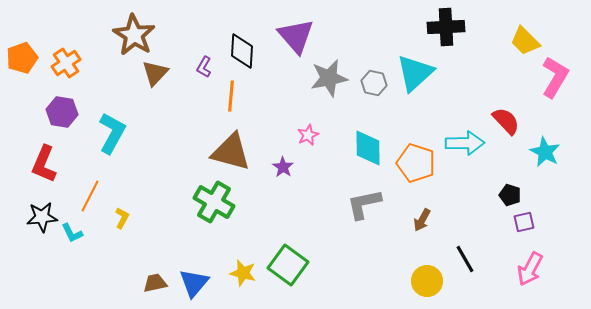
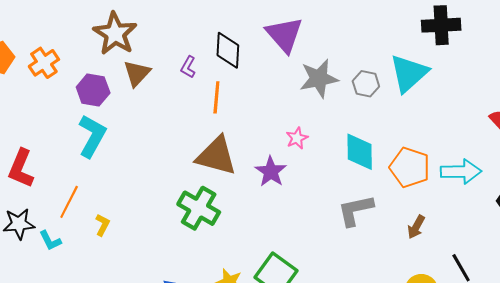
purple hexagon: (62, 112) -> (93, 90), moved
cyan arrow: (465, 143) -> (461, 172), moved
purple star: (283, 167) -> (271, 172), size x1.4

